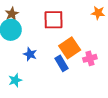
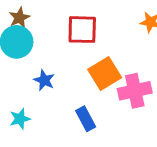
pink cross: (90, 58) -> (135, 91), size x1.5
blue rectangle: (61, 63) -> (86, 119), moved

